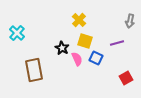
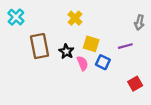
yellow cross: (79, 20) -> (75, 18), moved
cyan cross: (17, 33) -> (16, 17), moved
brown rectangle: (34, 70) -> (40, 46), moved

